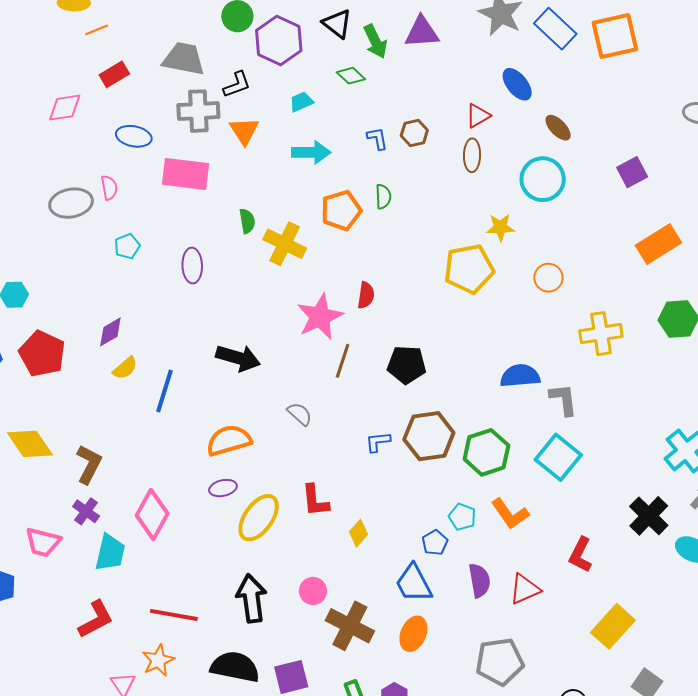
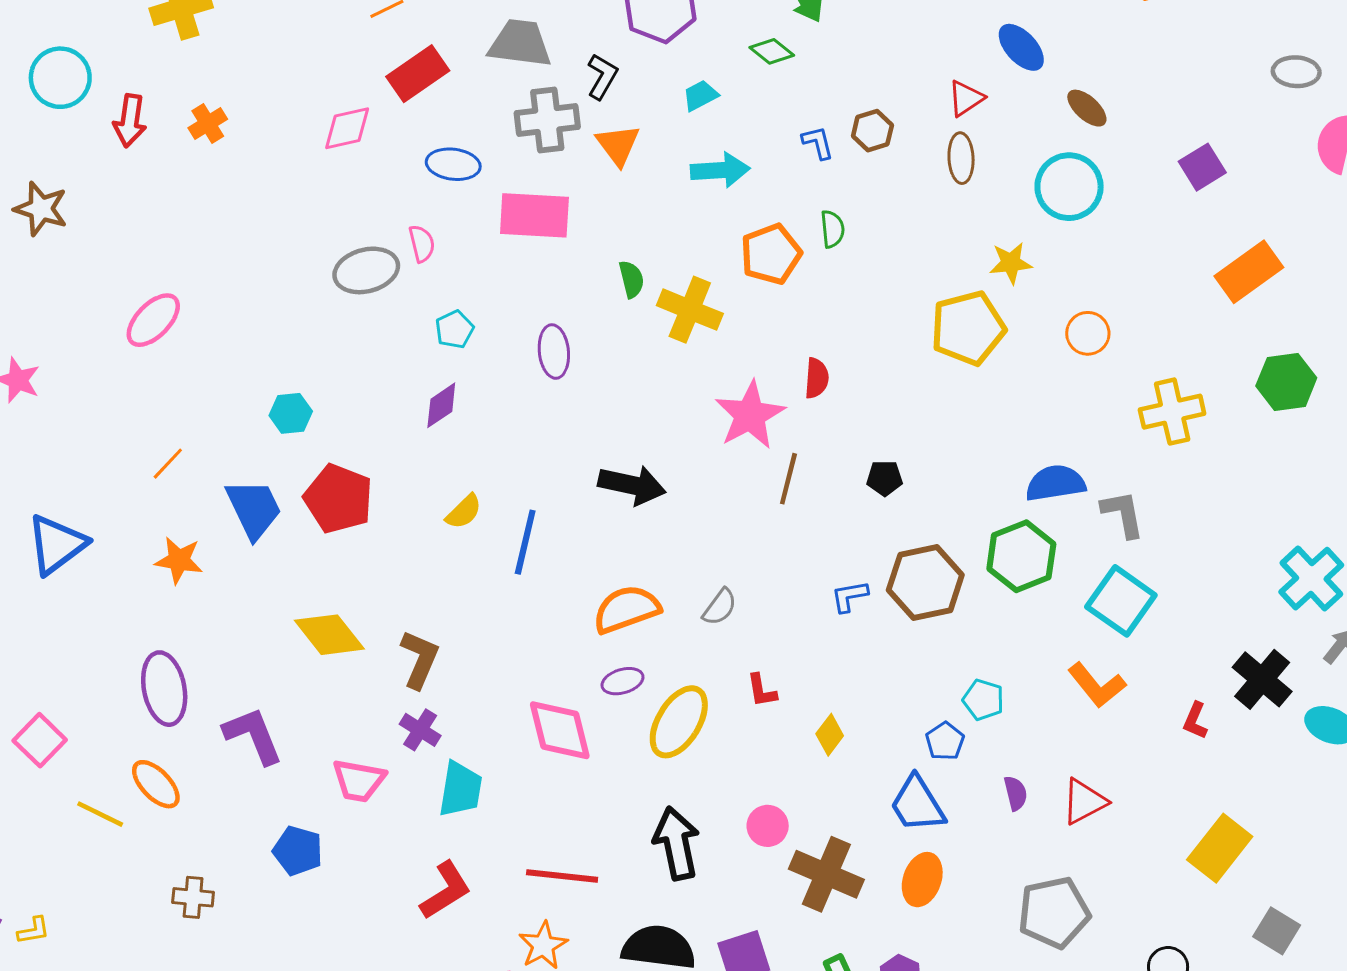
red rectangle: (114, 74) -> (418, 74), size x1.4
black L-shape: (237, 85) -> (602, 76), turned -36
purple diamond: (110, 332) -> (441, 405), moved
black pentagon: (407, 365) -> (885, 478), size x0.6
gray semicircle: (300, 414) -> (720, 607), moved, turned 88
green hexagon: (486, 452) -> (1021, 556), moved
red L-shape: (315, 501) -> (762, 690), size x0.7
pink diamond: (152, 514) -> (560, 730), moved, turned -39
orange L-shape: (510, 514) -> (1097, 685), moved
red L-shape: (580, 555) -> (1195, 721), moved, size x0.7
purple semicircle: (480, 580) -> (1016, 793), size x0.7

